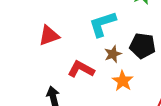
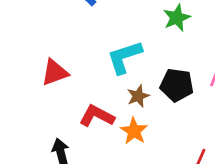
orange star: (123, 81) -> (134, 131), moved

